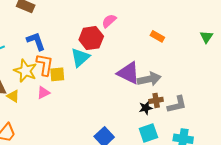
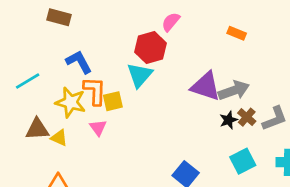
pink triangle: (43, 93) -> (98, 128), turned -32
brown cross: (156, 100) -> (247, 117), turned -32
black star: (146, 108) -> (228, 120), moved

